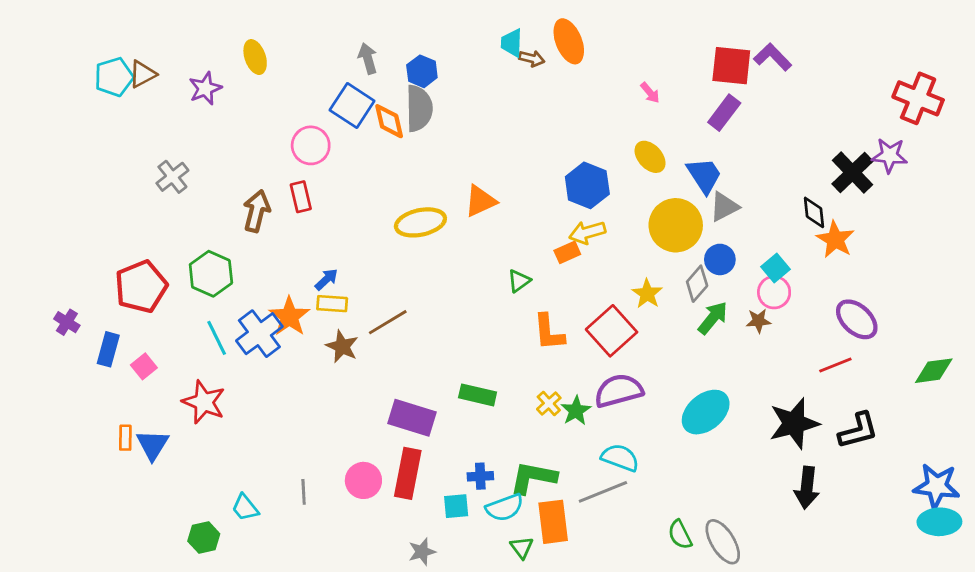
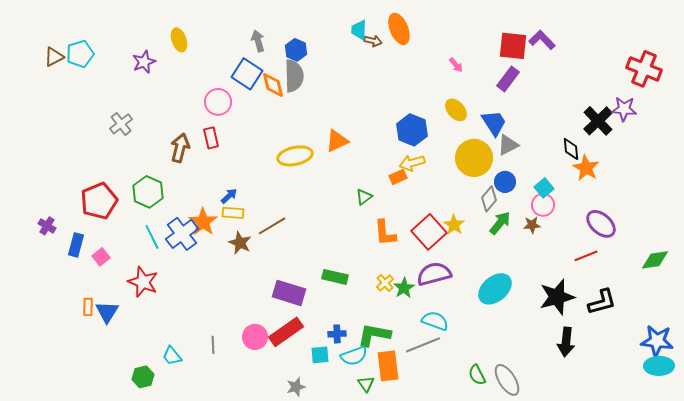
brown triangle: (142, 74) -> (54, 57), moved
yellow star: (647, 294) -> (454, 225), moved
red rectangle: (408, 473) -> (286, 332), turned 44

